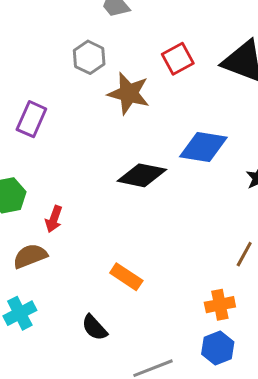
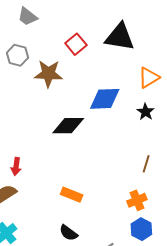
black semicircle: (94, 328) -> (68, 233), moved

